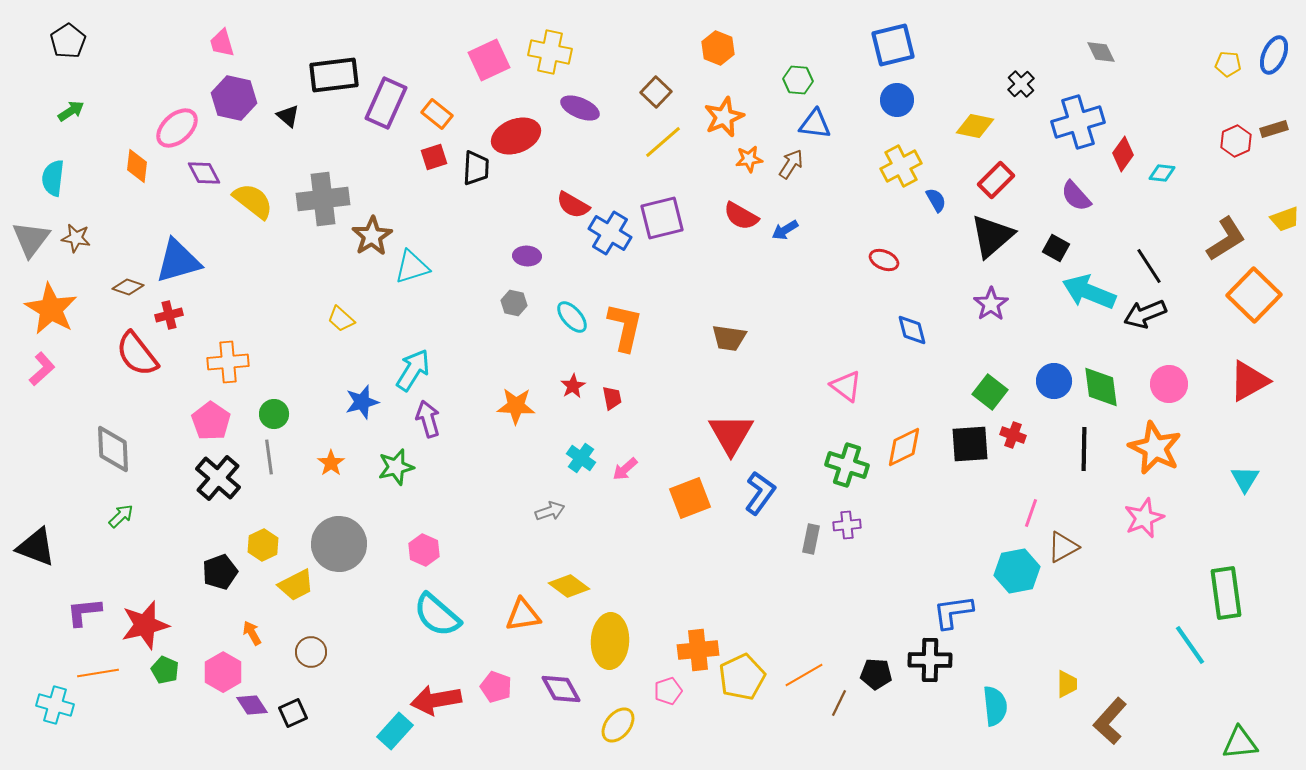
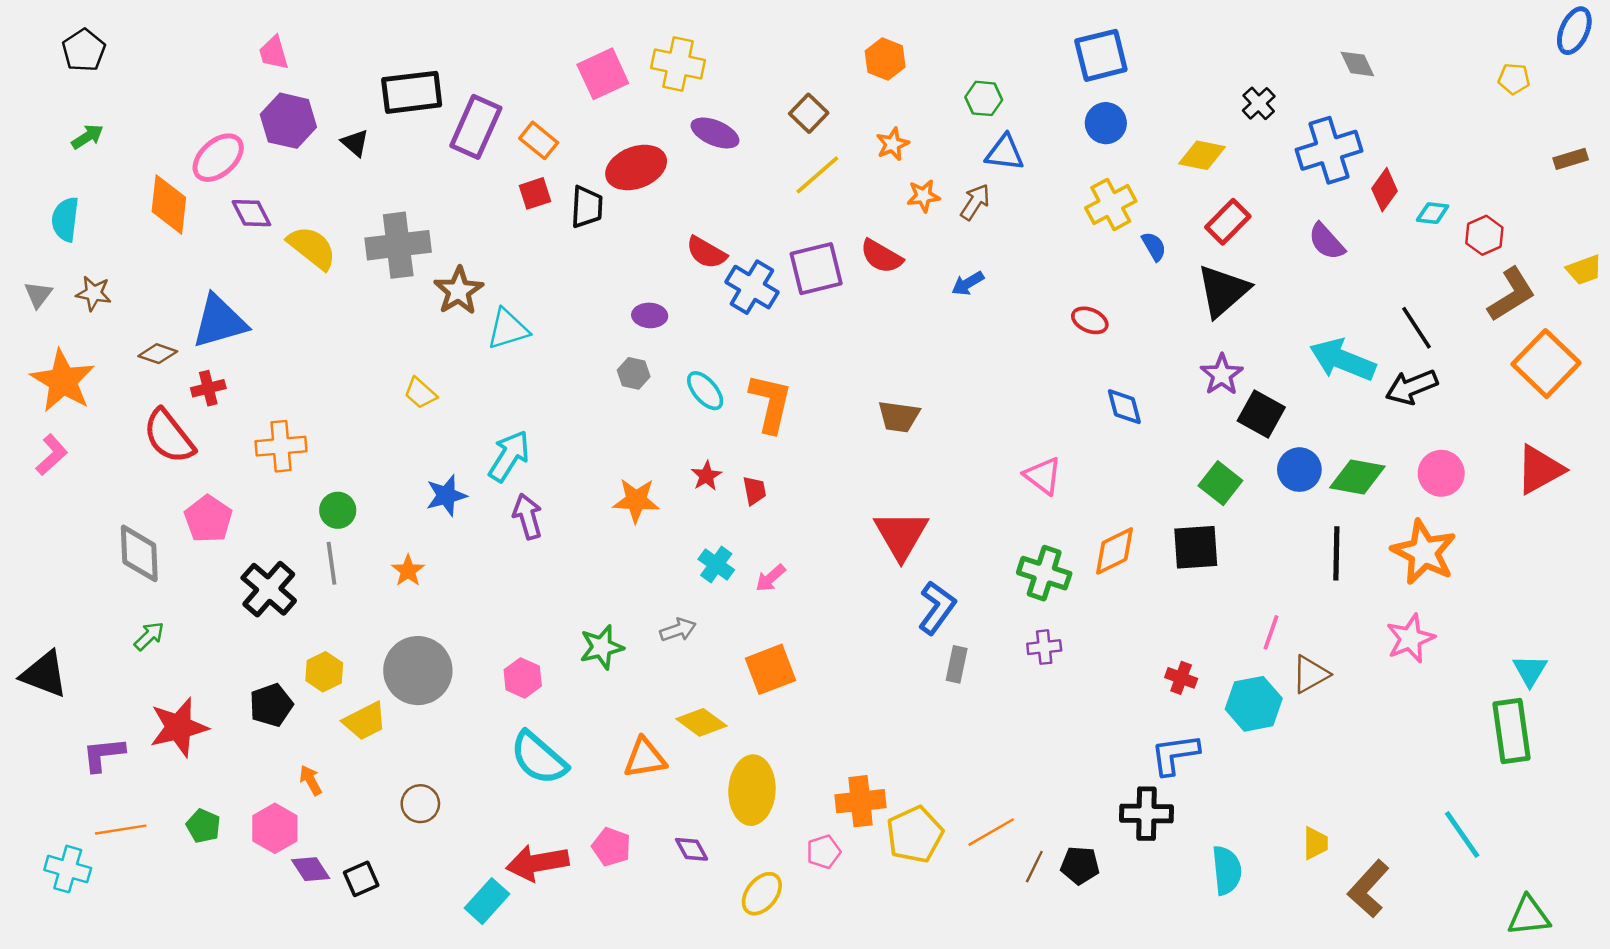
blue ellipse: (1274, 55) -> (1574, 31), moved
orange star: (724, 117) -> (893, 144), size x0.7
red hexagon: (1236, 141) -> (1484, 235), moved
orange diamond: (137, 166) -> (169, 204), size x1.4
red semicircle: (741, 216) -> (881, 256), moved
gray triangle: (31, 239) -> (38, 294), size x0.6
black square: (1056, 248) -> (1261, 414), moved, size x1.4
green diamond: (1101, 387) -> (1357, 477), turned -72
pink pentagon: (211, 421) -> (208, 519), moved
red cross: (1013, 435) -> (1181, 678), moved
green star: (396, 467) -> (602, 647), moved
cyan triangle: (1245, 479) -> (1530, 671), moved
orange square: (690, 498) -> (770, 669), moved
gray rectangle: (811, 539) -> (957, 664), moved
red star: (145, 625) -> (179, 727), moved
cyan line: (1190, 645) -> (1462, 835), moved
brown circle: (311, 652) -> (420, 804), moved
black pentagon: (876, 674) -> (1080, 865), moved
purple diamond: (561, 689) -> (692, 849), size x0.7

